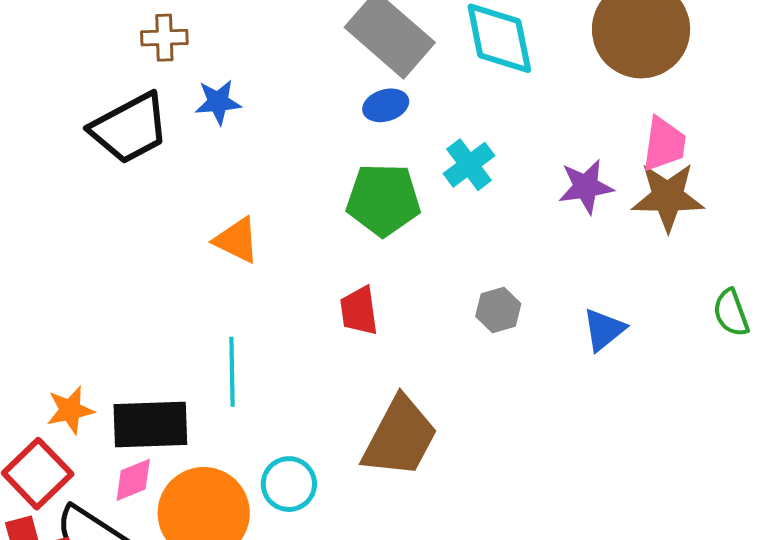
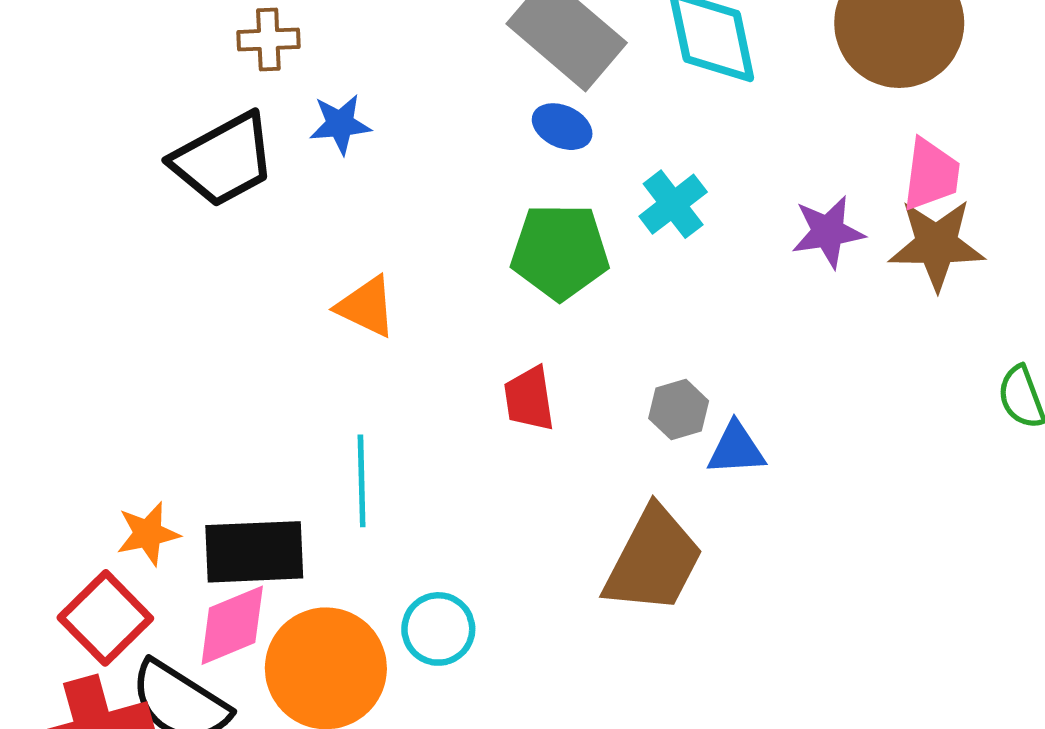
blue ellipse: (386, 105) -> (562, 127), turned 42
gray hexagon: (498, 310) -> (679, 410), moved
blue triangle: (604, 330) -> (736, 449), moved, turned 36
brown trapezoid: (400, 437) -> (653, 560), moved
pink diamond: (133, 480) -> (232, 625), size x1.4

